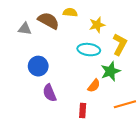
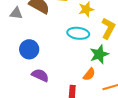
orange semicircle: (94, 86) -> (89, 74), moved
purple semicircle: (50, 93) -> (40, 75), turned 138

